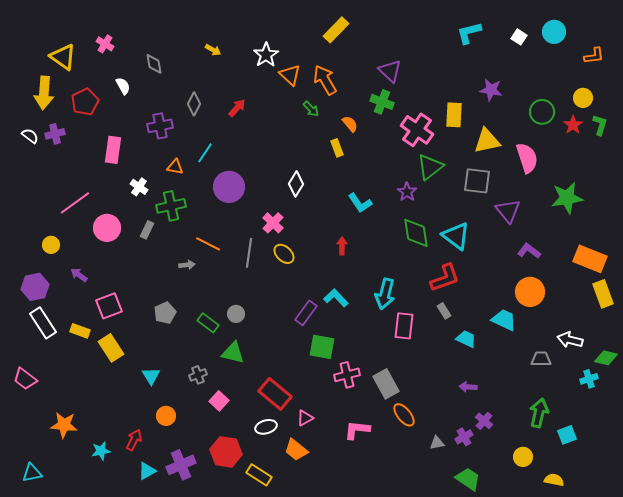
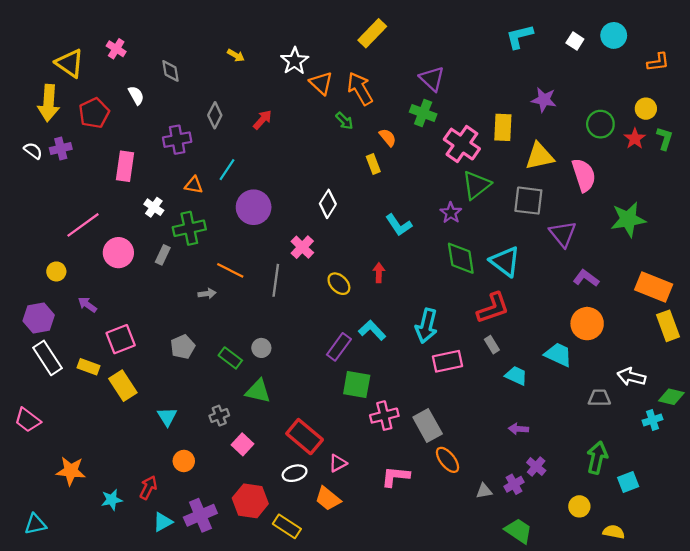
yellow ellipse: (284, 254) -> (339, 284), moved
pink rectangle: (404, 326) -> (447, 361), turned 72

